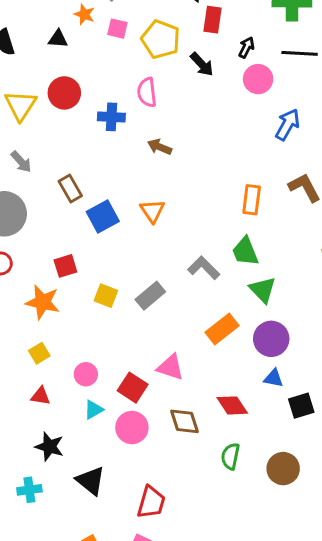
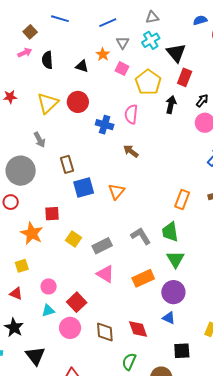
black arrow: (202, 64) -> (171, 105), turned -138
pink triangle: (170, 367) -> (105, 274), moved
black square: (301, 406) -> (182, 351), moved

